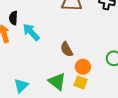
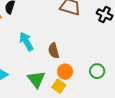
cyan arrow: (31, 32) -> (26, 41), moved

